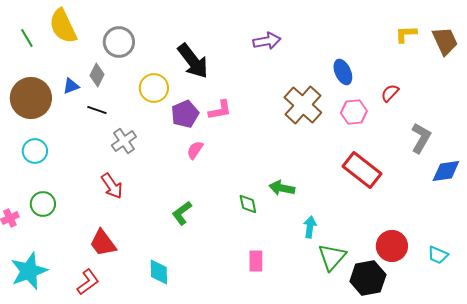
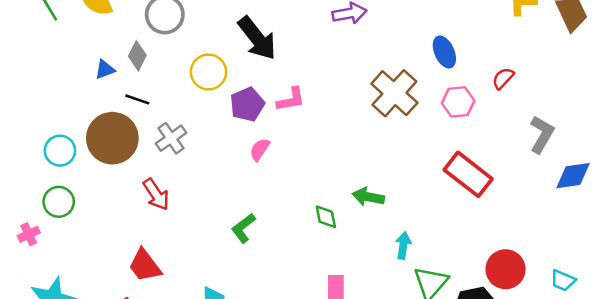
brown circle: (31, 98) -> (112, 138), moved
green circle: (43, 204) -> (59, 202), moved

